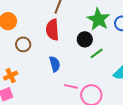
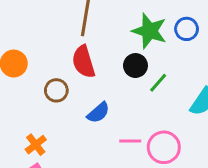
brown circle: (23, 44) -> (56, 90), moved
blue semicircle: (55, 64) -> (98, 113), turned 77

